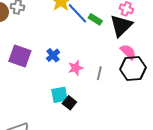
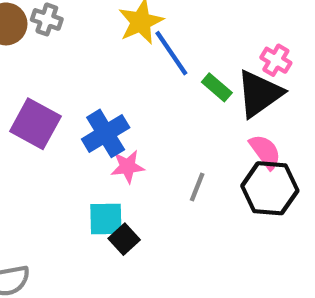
green rectangle: (95, 19) -> (217, 87), moved
blue cross: (53, 55) -> (106, 133), size x1.5
pink star: (76, 68) -> (128, 167), moved

